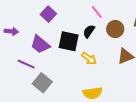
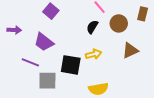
black square: (69, 41) -> (71, 65), moved
yellow arrow: (89, 58) -> (94, 54), turned -49
gray square: (42, 83) -> (47, 81), turned -36

